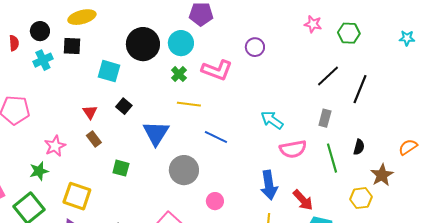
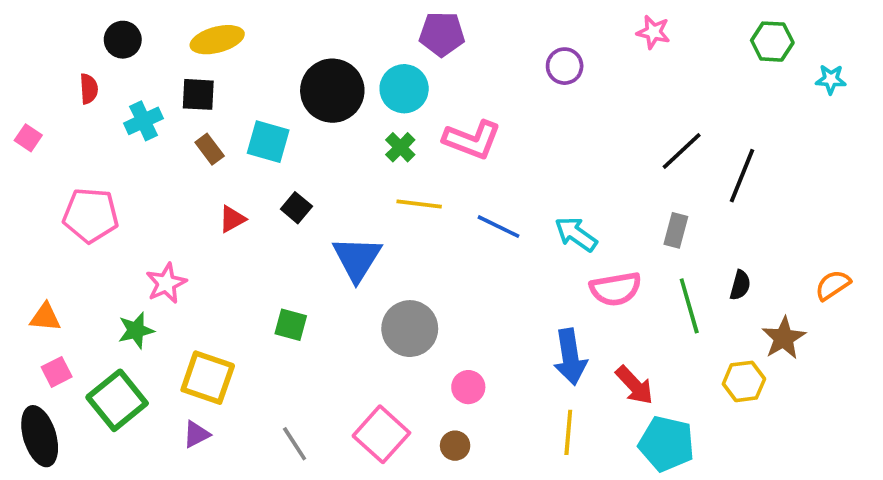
pink star: (313, 24) -> (653, 32), moved
black circle: (40, 31) -> (123, 40), moved
green hexagon: (349, 33) -> (772, 42), moved
purple circle: (255, 47) -> (565, 66), moved
red triangle: (90, 112) -> (232, 219), turned 35
blue line: (216, 137) -> (498, 227), moved
brown rectangle: (94, 139) -> (210, 149), moved

